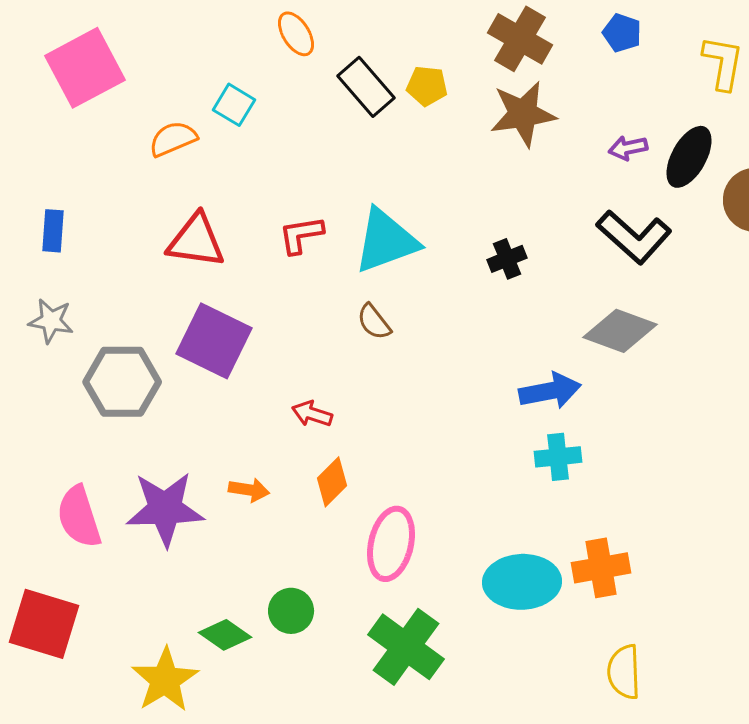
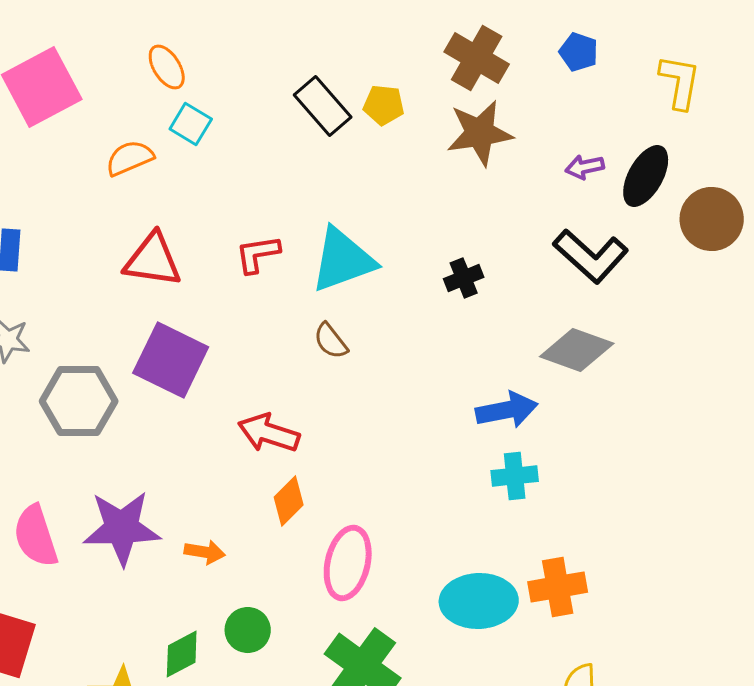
orange ellipse: (296, 34) -> (167, 67), moved
red arrow: (312, 414) -> (269, 433), size x1.5
orange arrow: (249, 490) -> (205, 552), moved
green diamond: (225, 635) -> (182, 654), turned -63

